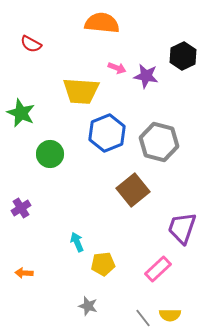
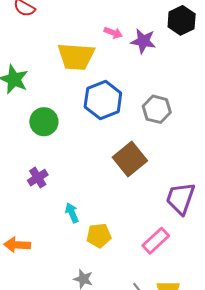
gray hexagon: (159, 142) -> (157, 109), size x0.7
purple cross: (21, 208) -> (38, 178), moved
orange arrow: (24, 273) -> (17, 245), size x1.4

